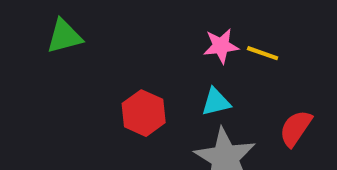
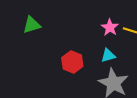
pink star: (221, 46) -> (110, 27), turned -30

